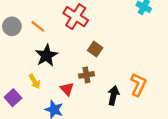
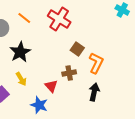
orange line: (38, 26) -> (24, 18), moved
black star: (46, 55) -> (20, 52), moved
orange L-shape: (138, 85) -> (96, 63), moved

